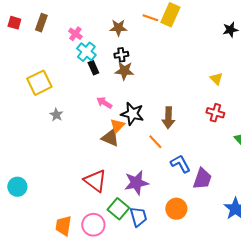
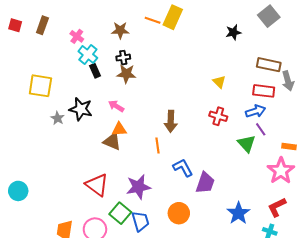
yellow square: (39, 83) -> (40, 86), turned 35
pink arrow: (104, 103) -> (116, 106), moved
black star: (132, 114) -> (81, 109), moved
orange triangle: (117, 126) -> (119, 129), turned 42
orange line: (155, 142) -> (158, 145), turned 35

